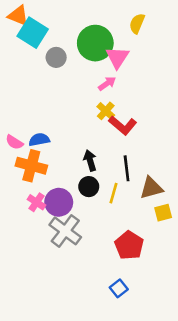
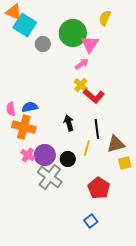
pink semicircle: (14, 142) -> (11, 109), turned 48
black circle: (89, 187) -> (68, 159), moved

